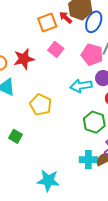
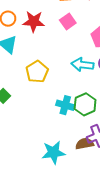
cyan cross: (88, 160) -> (65, 105), moved
cyan star: (48, 181) -> (53, 152), moved, turned -30

